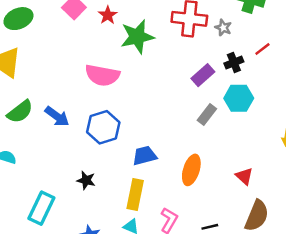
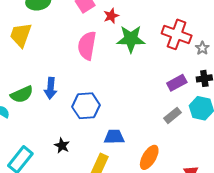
pink semicircle: (102, 75) -> (87, 46), moved, turned 76
green semicircle: (20, 112) -> (22, 94), moved
blue arrow: (57, 116) -> (51, 88), turned 45

